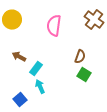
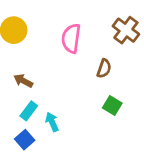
brown semicircle: (80, 57) -> (104, 68), moved
cyan rectangle: (36, 69) -> (29, 111), moved

